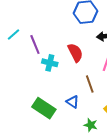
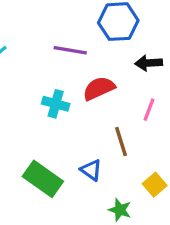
purple line: (35, 44) -> (70, 50), moved, turned -60
red semicircle: (75, 53) -> (99, 88), turned -90

